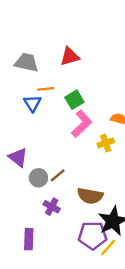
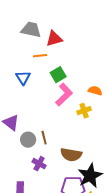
gray trapezoid: (26, 62) -> (31, 30), moved
orange line: (46, 89) -> (40, 56), moved
brown line: (58, 175) -> (44, 138), turned -64

